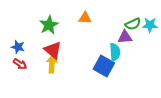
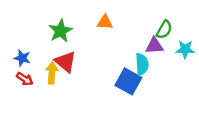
green semicircle: (133, 24) -> (164, 30), turned -35
cyan star: (150, 25) -> (185, 49), moved
yellow arrow: (52, 64) -> (52, 73), moved

